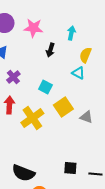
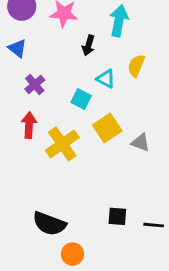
cyan arrow: (71, 33) -> (119, 21), size x1.5
yellow semicircle: (85, 55) -> (136, 66), moved
cyan triangle: (78, 73) -> (106, 79), moved

